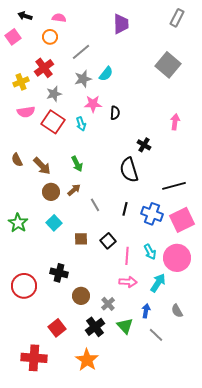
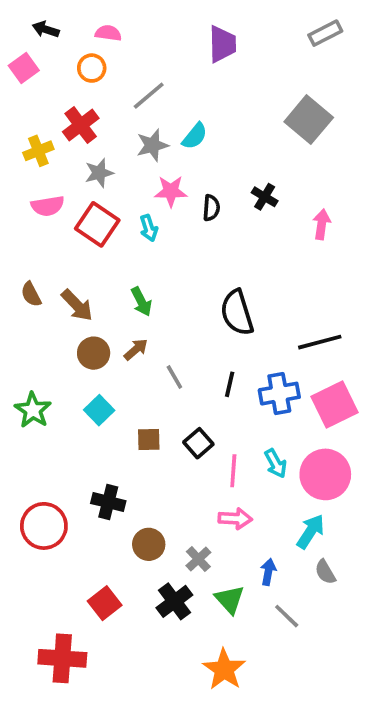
gray rectangle: (177, 18) -> (325, 33), turned 36
black cross: (144, 145) -> (265, 197), moved
blue cross: (152, 214) -> (279, 394), turned -30
cyan arrow: (158, 283) -> (311, 531), moved
orange star: (87, 360) -> (224, 669), moved

